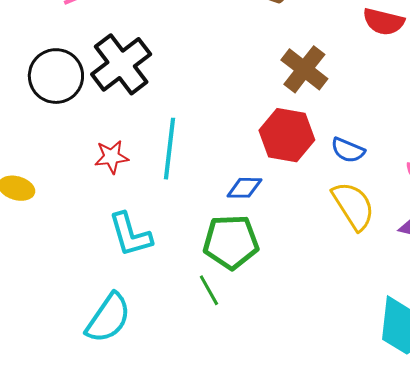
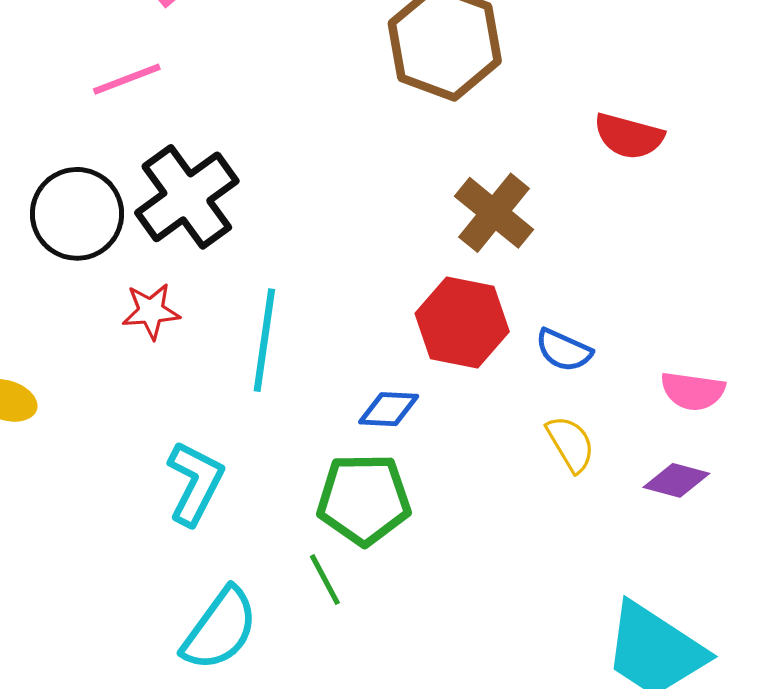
red star: (112, 157) -> (151, 311), moved
yellow semicircle: (353, 206) -> (571, 444), size x0.7
cyan L-shape: (130, 235) -> (195, 483), turned -138
cyan semicircle: (108, 318) -> (220, 629), moved

